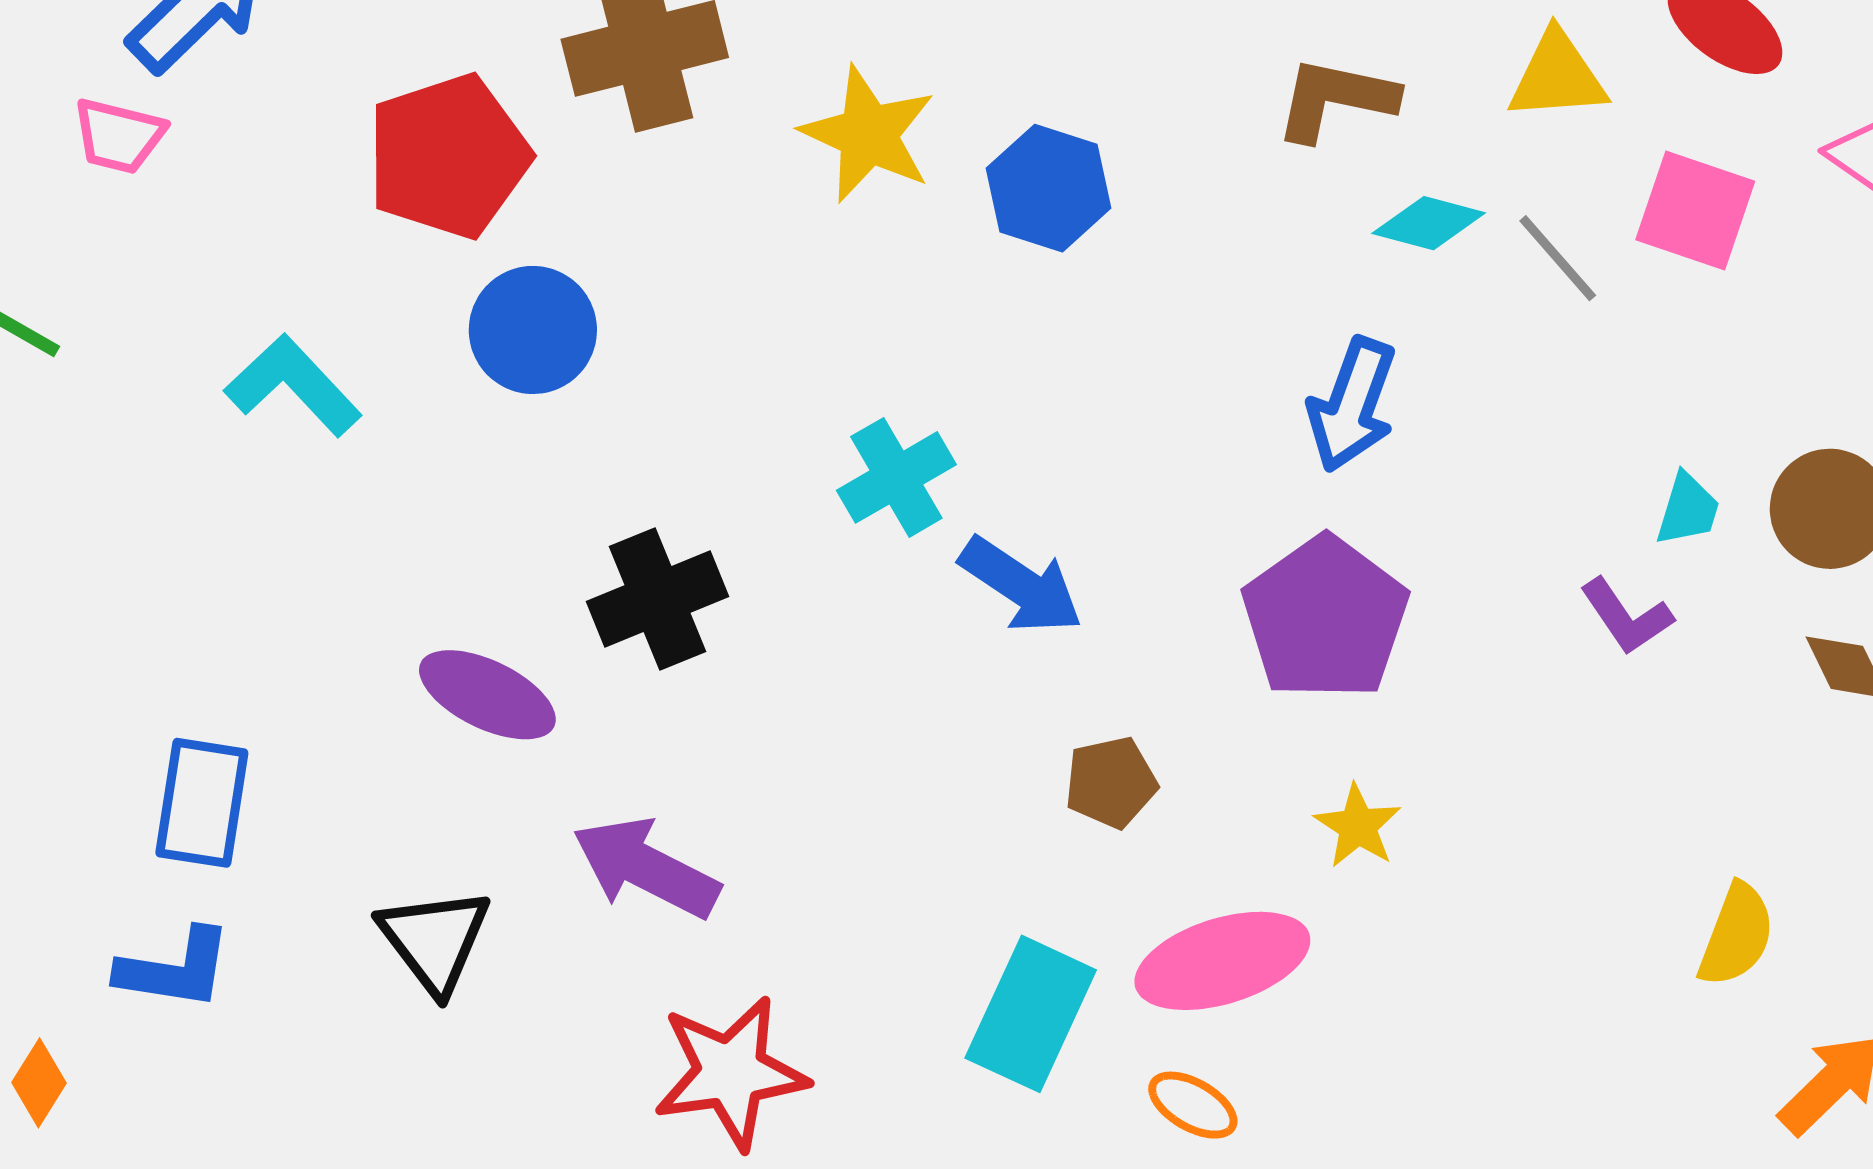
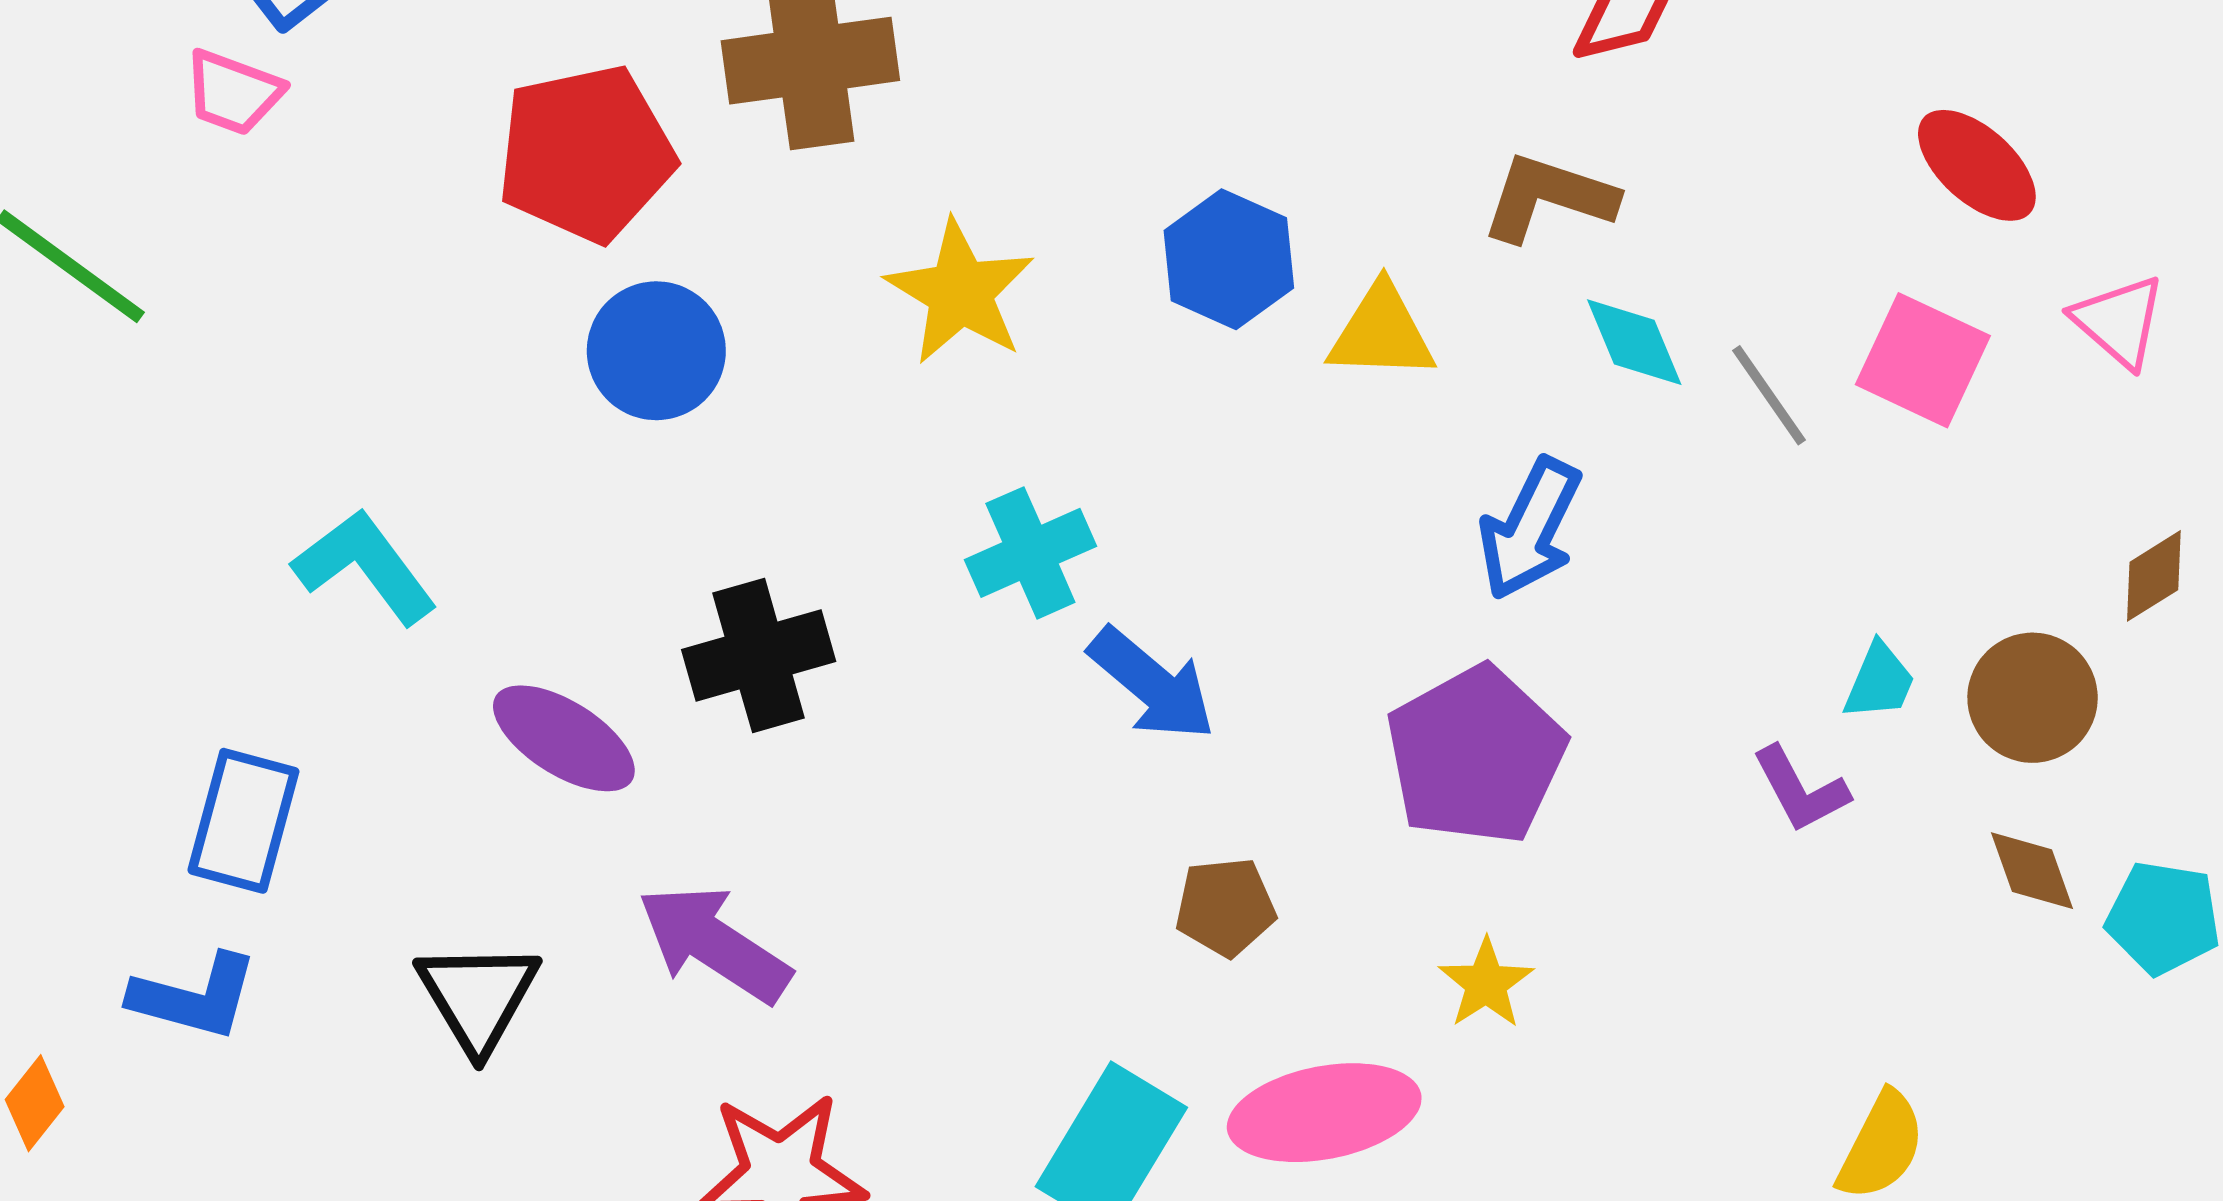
yellow triangle: (1557, 76) -> (1382, 332), moved
yellow star: (868, 134) -> (960, 292), moved
cyan diamond: (1429, 223) -> (1634, 342), turned 46
cyan L-shape: (293, 385) -> (365, 567), moved

